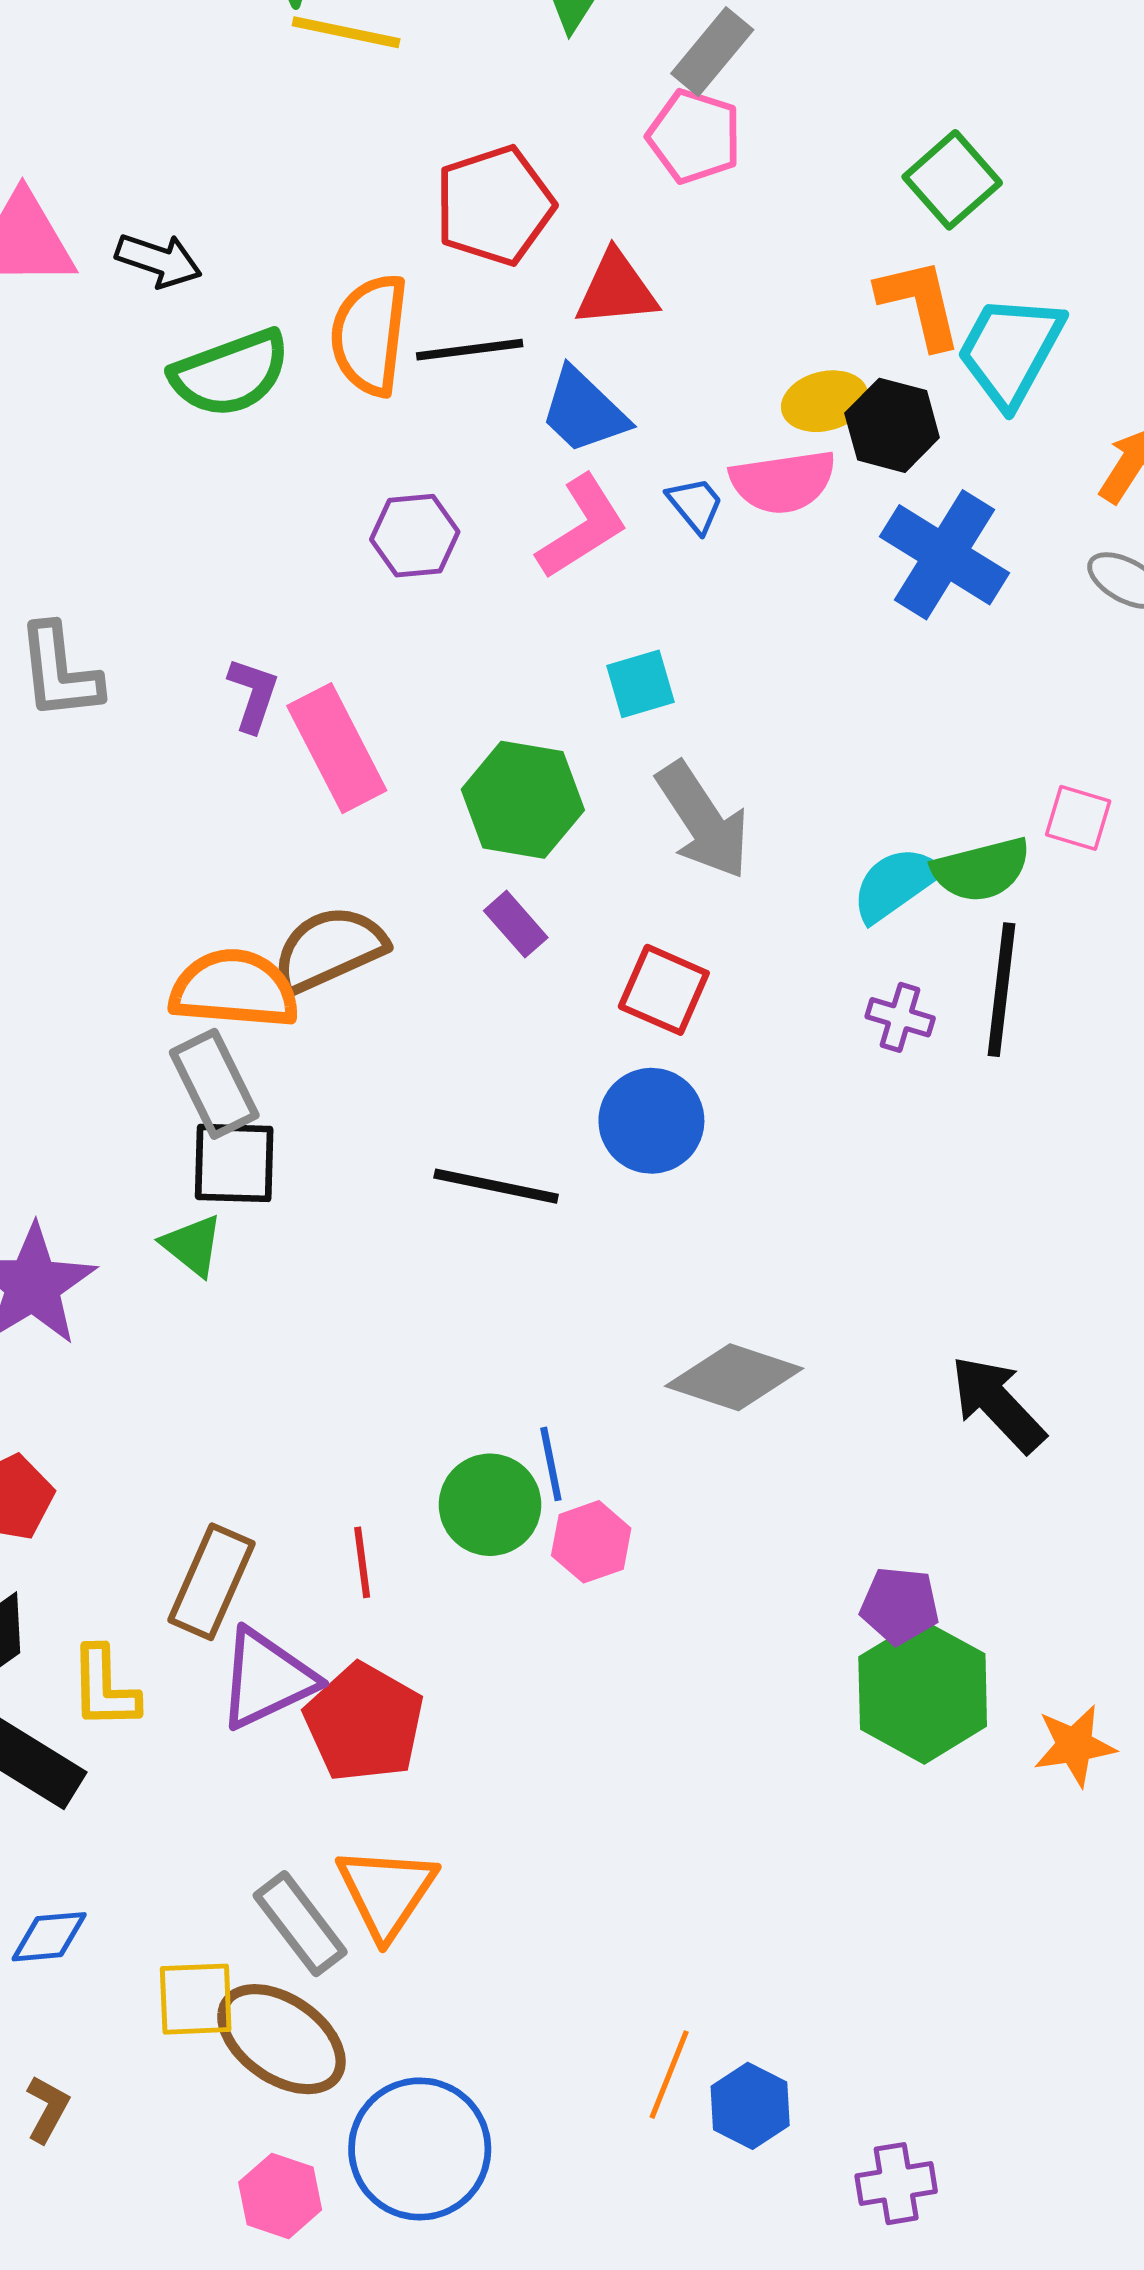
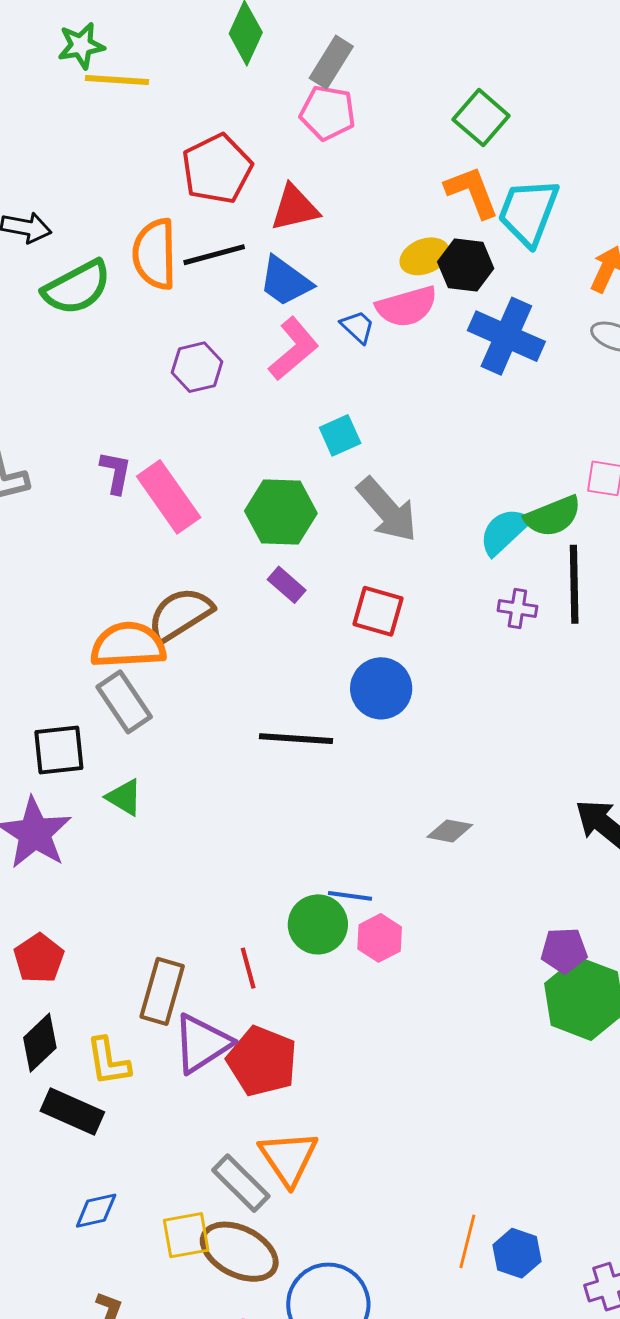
black square: (234, 1163) -> (59, 750), moved
gray diamond: (734, 1377) -> (450, 831), size x0.6
blue line: (551, 1464) -> (350, 896), turned -63

